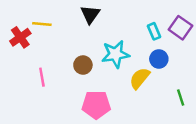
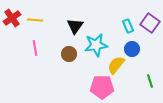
black triangle: (90, 14) -> (75, 26), moved
red cross: (20, 37) -> (12, 18), moved
pink line: (42, 77) -> (35, 48), moved
pink pentagon: (96, 105) -> (102, 87), moved

